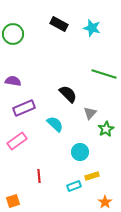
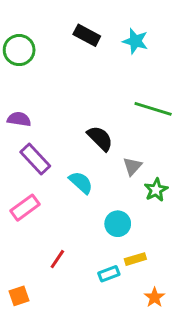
purple rectangle: (24, 108) -> (35, 159), turned 70
red line: (39, 176) -> (57, 259), turned 40

